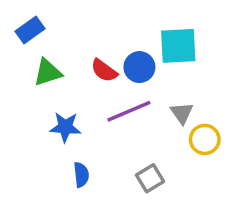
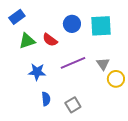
blue circle: (139, 67) -> (72, 24), moved
red semicircle: (104, 71) -> (50, 40), moved
gray square: (150, 178) -> (73, 105), moved

